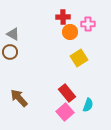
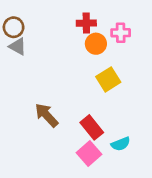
brown circle: (10, 52) -> (14, 27), moved
brown arrow: (19, 98) -> (46, 115), moved
cyan semicircle: (88, 105) -> (121, 144), turned 48

